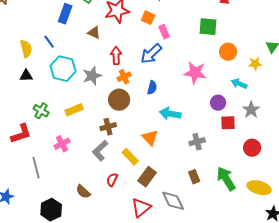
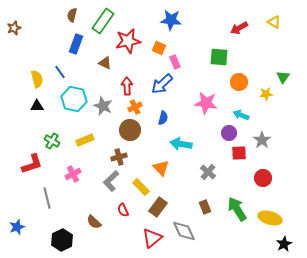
gray star: (92, 76) -> (103, 106), turned -30
cyan arrow: (239, 84) -> (241, 115), moved
gray cross: (197, 142) -> (208, 172), turned -35
red semicircle: (112, 180) -> (123, 210), turned -48

